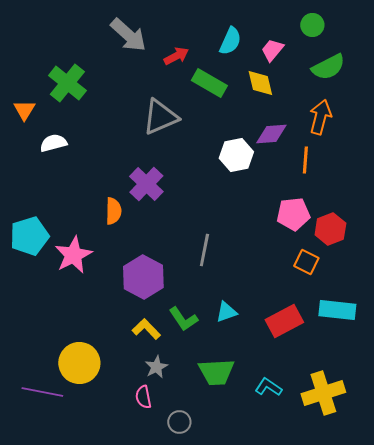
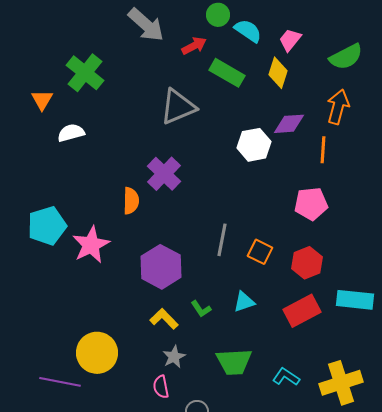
green circle: (312, 25) -> (218, 15), moved
cyan semicircle: (230, 41) -> (248, 31), turned -80
yellow diamond: (260, 83) -> (278, 73), turned 32
red hexagon: (330, 229) -> (307, 263), moved
orange square: (306, 262) -> (260, 252), moved
green L-shape: (183, 319) -> (201, 309), size x0.7

